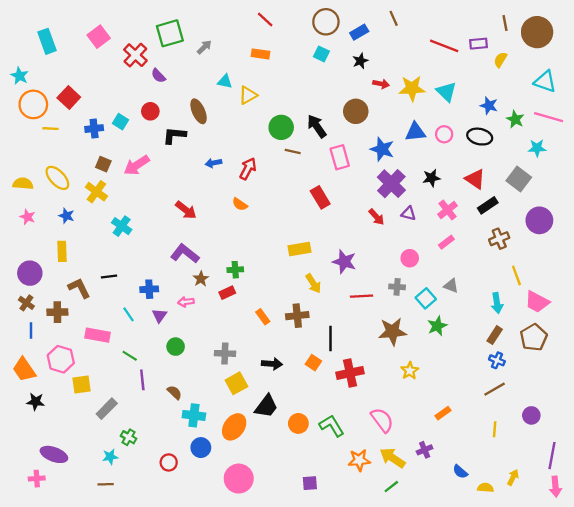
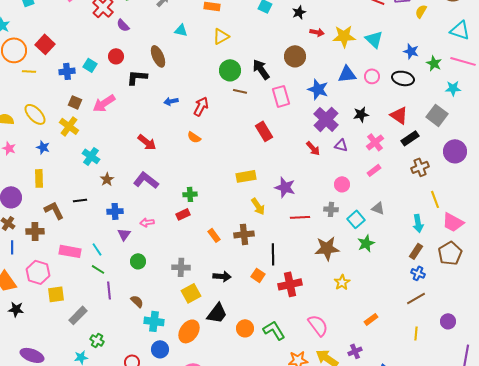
yellow triangle: (248, 95) -> (221, 36), moved
brown star: (201, 279) -> (107, 179), moved
cyan line: (129, 314) -> (97, 249), moved

